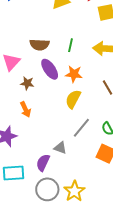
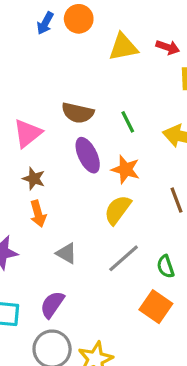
green line: (71, 45) -> (128, 122), turned -48
brown star: (27, 83) -> (34, 179), moved
gray triangle: (60, 148) -> (66, 253), moved

